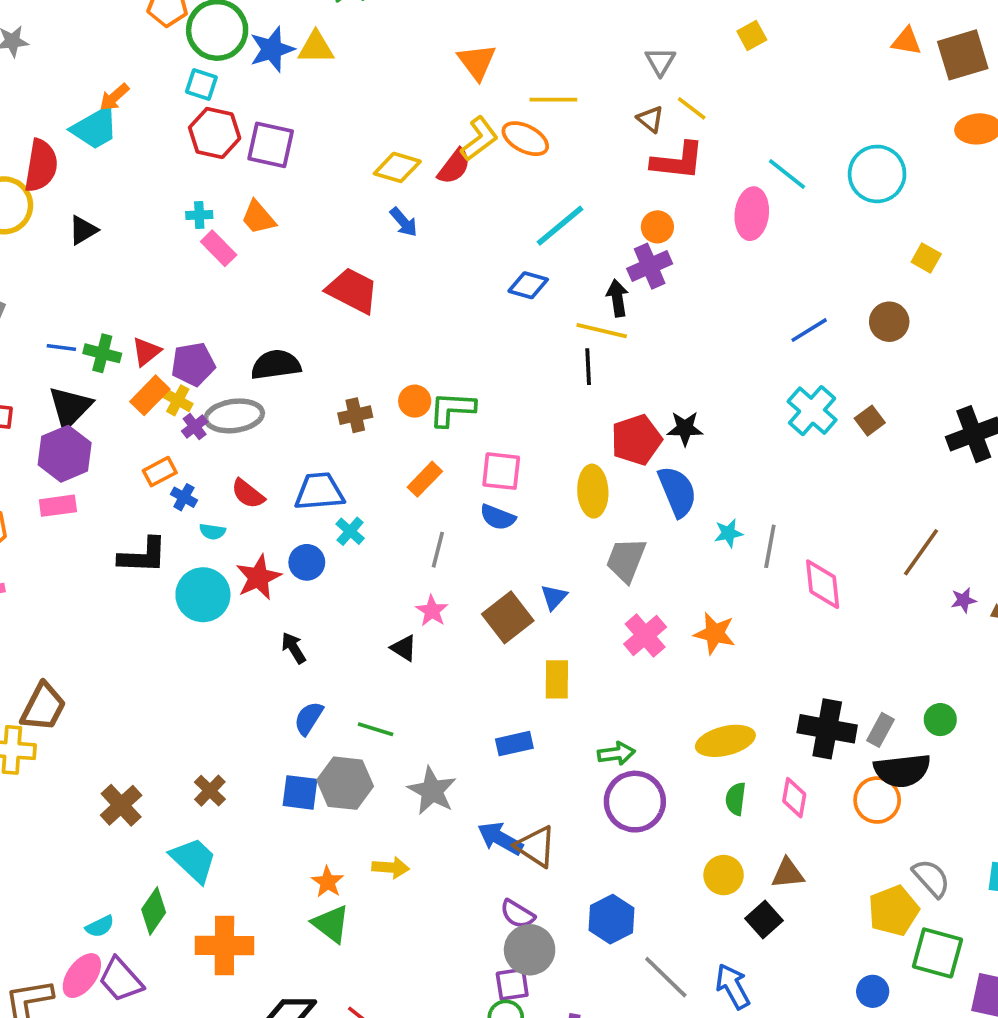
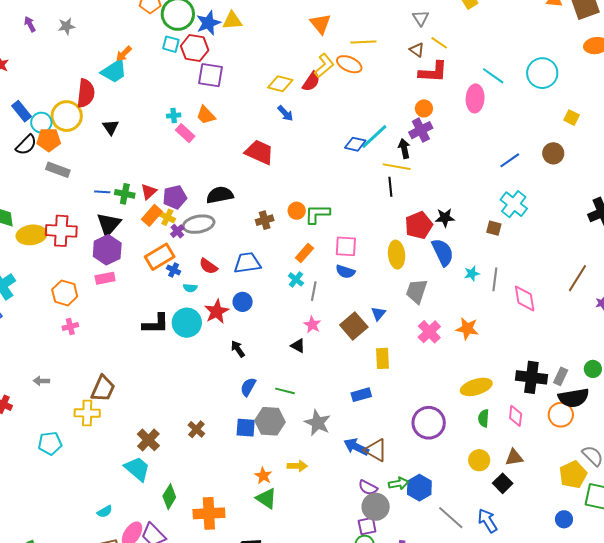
red hexagon: (215, 133) -> (195, 48), moved
cyan line: (560, 226) -> (374, 136), moved
black triangle: (83, 230) -> (111, 127), turned -30
brown square: (870, 421) -> (494, 228), moved, turned -35
orange rectangle: (160, 472) -> (160, 257), size x1.6
cyan cross: (350, 531) -> (296, 279), moved
black L-shape: (143, 556) -> (156, 324), moved
green arrow: (616, 754) -> (399, 483), moved
cyan trapezoid: (194, 860) -> (137, 469), moved
cyan semicircle: (100, 926) -> (105, 512), moved

